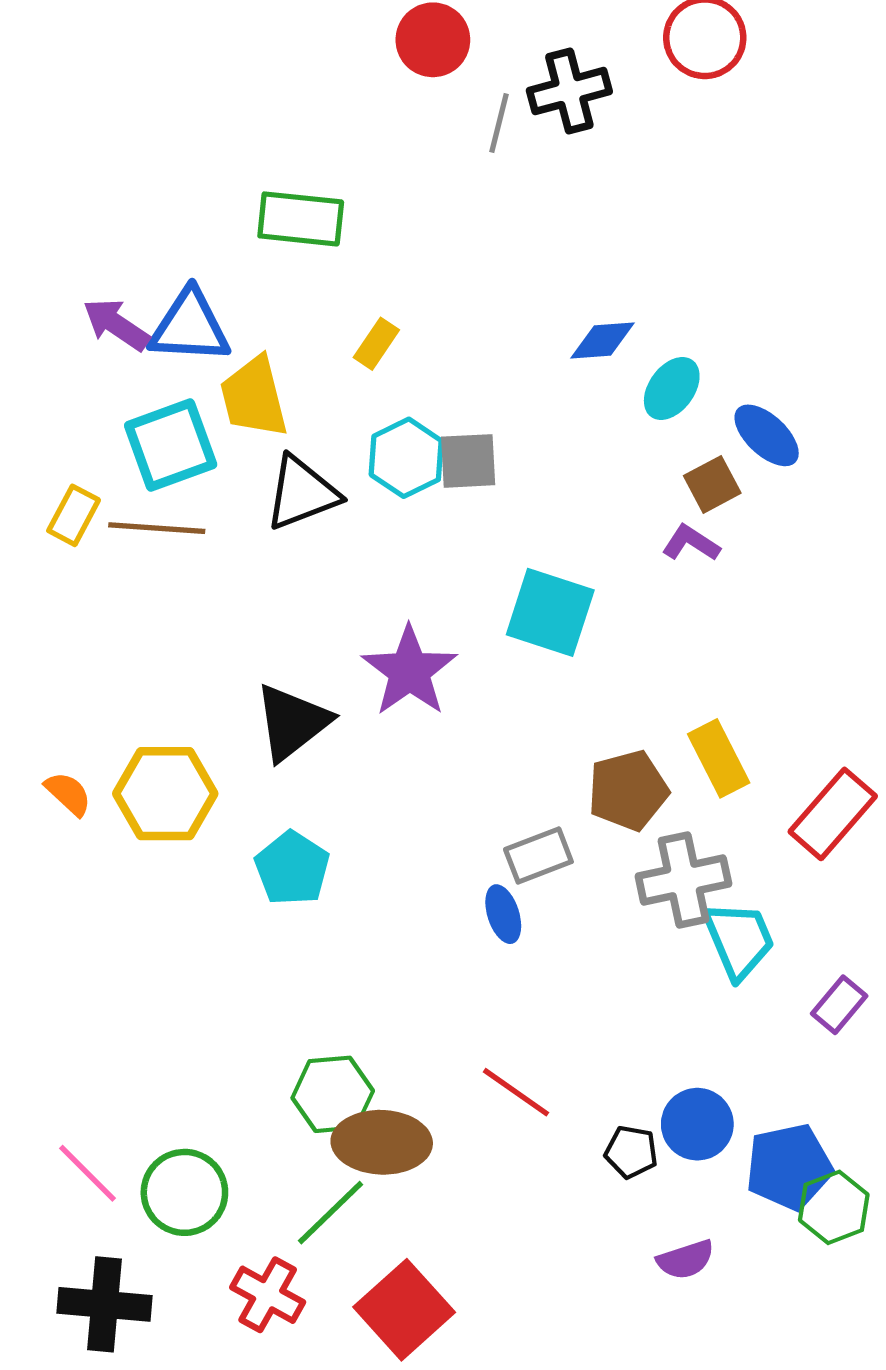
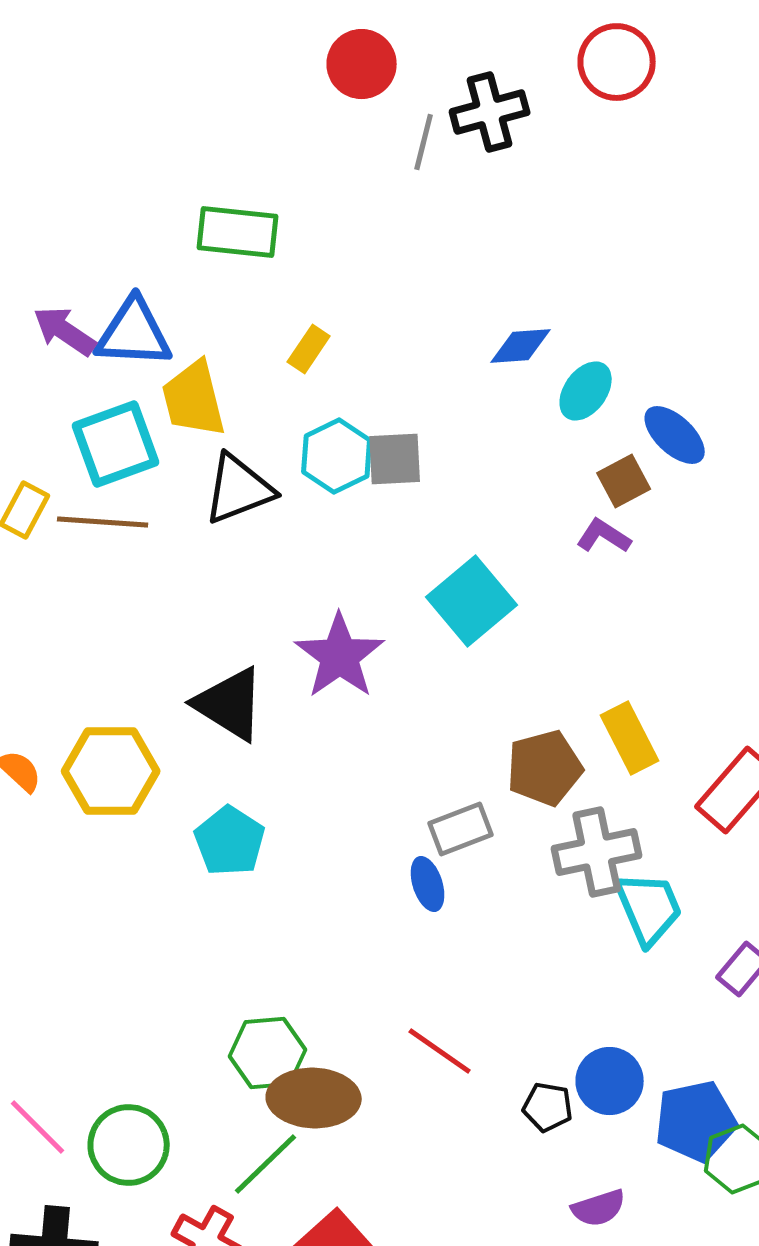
cyan square: (550, 612) -> (472, 601), turned 32
black triangle: (292, 722) -> (230, 704), turned -50

